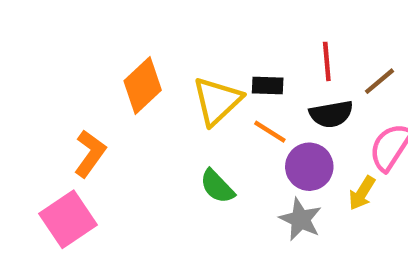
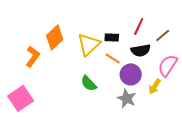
red line: (327, 61) -> (139, 26), turned 30
orange L-shape: (90, 154) -> (33, 56), moved

